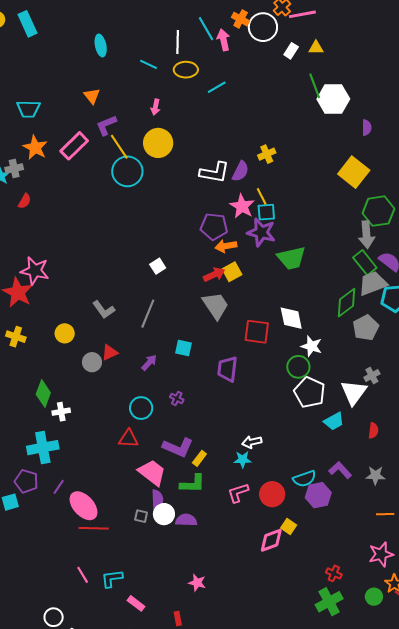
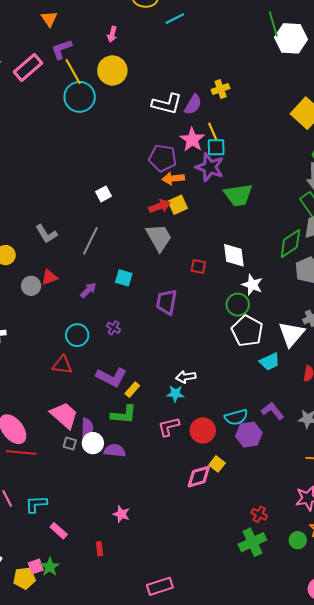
red square: (257, 332) -> (198, 266), size x0.6
pink trapezoid: (152, 473) -> (64, 415), moved

